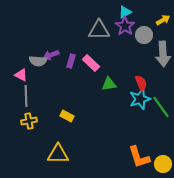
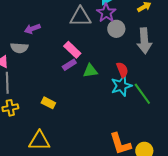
gray circle: (144, 35) -> (116, 29), moved
purple arrow: (51, 55) -> (32, 29), moved
purple rectangle: (71, 61) -> (69, 65), moved, turned 40

